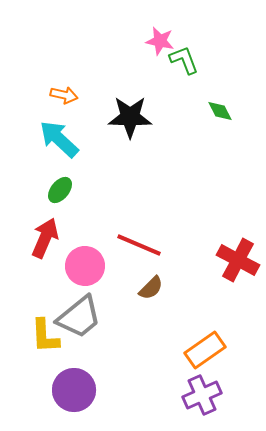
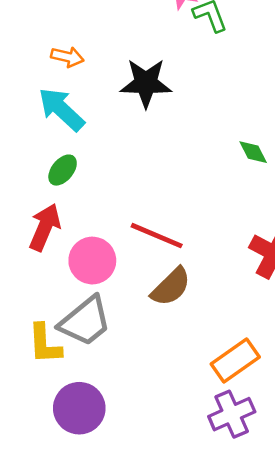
green diamond: (220, 111) -> (253, 152), moved
brown semicircle: (151, 288) -> (171, 287), size x1.4

